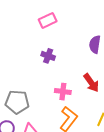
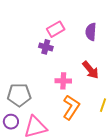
pink rectangle: (48, 20) -> (56, 29), moved

